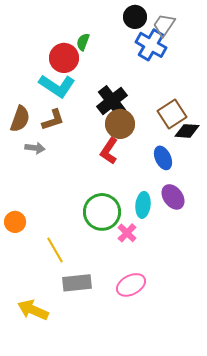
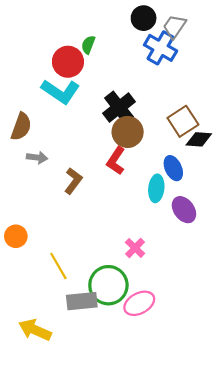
brown L-shape: (53, 120) -> (73, 181), moved, turned -35
cyan ellipse: (143, 205) -> (156, 188), moved
green circle: (102, 212) -> (108, 285), moved

